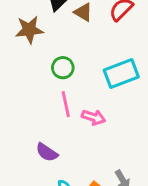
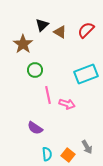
brown star: (29, 30) -> (23, 44), turned -30
green circle: (63, 68) -> (35, 70), moved

